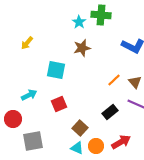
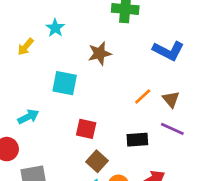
cyan star: (79, 22) -> (55, 28), moved
red square: (59, 104) -> (86, 129), moved, turned 35
black rectangle: (110, 112) -> (137, 140), turned 35

